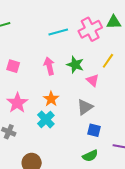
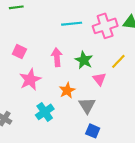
orange star: (51, 99) -> (67, 90), moved
pink star: (17, 103) -> (30, 80), moved
gray triangle: (85, 107) -> (87, 105), turned -36

